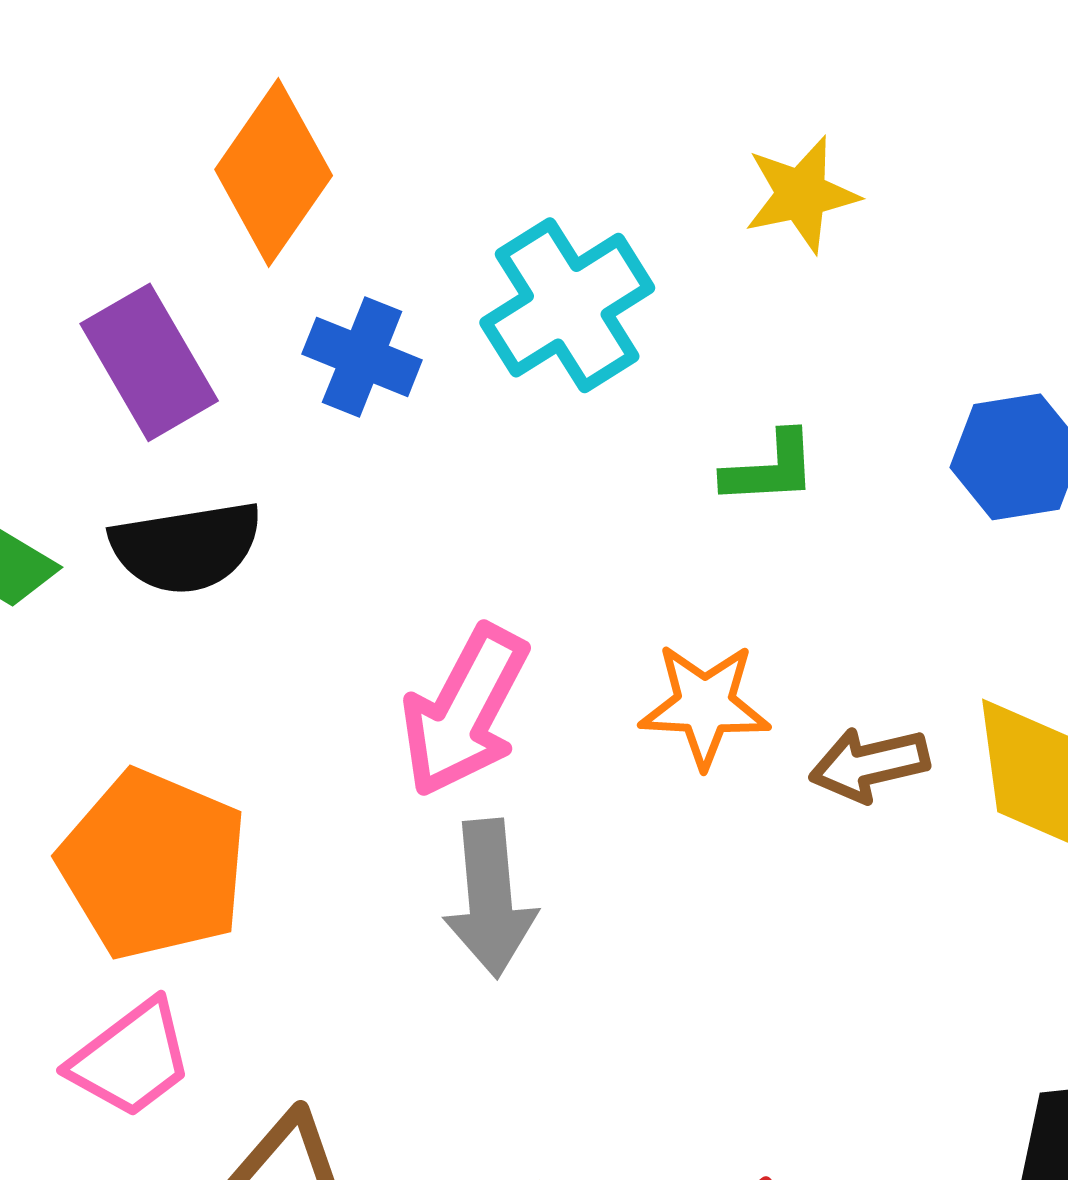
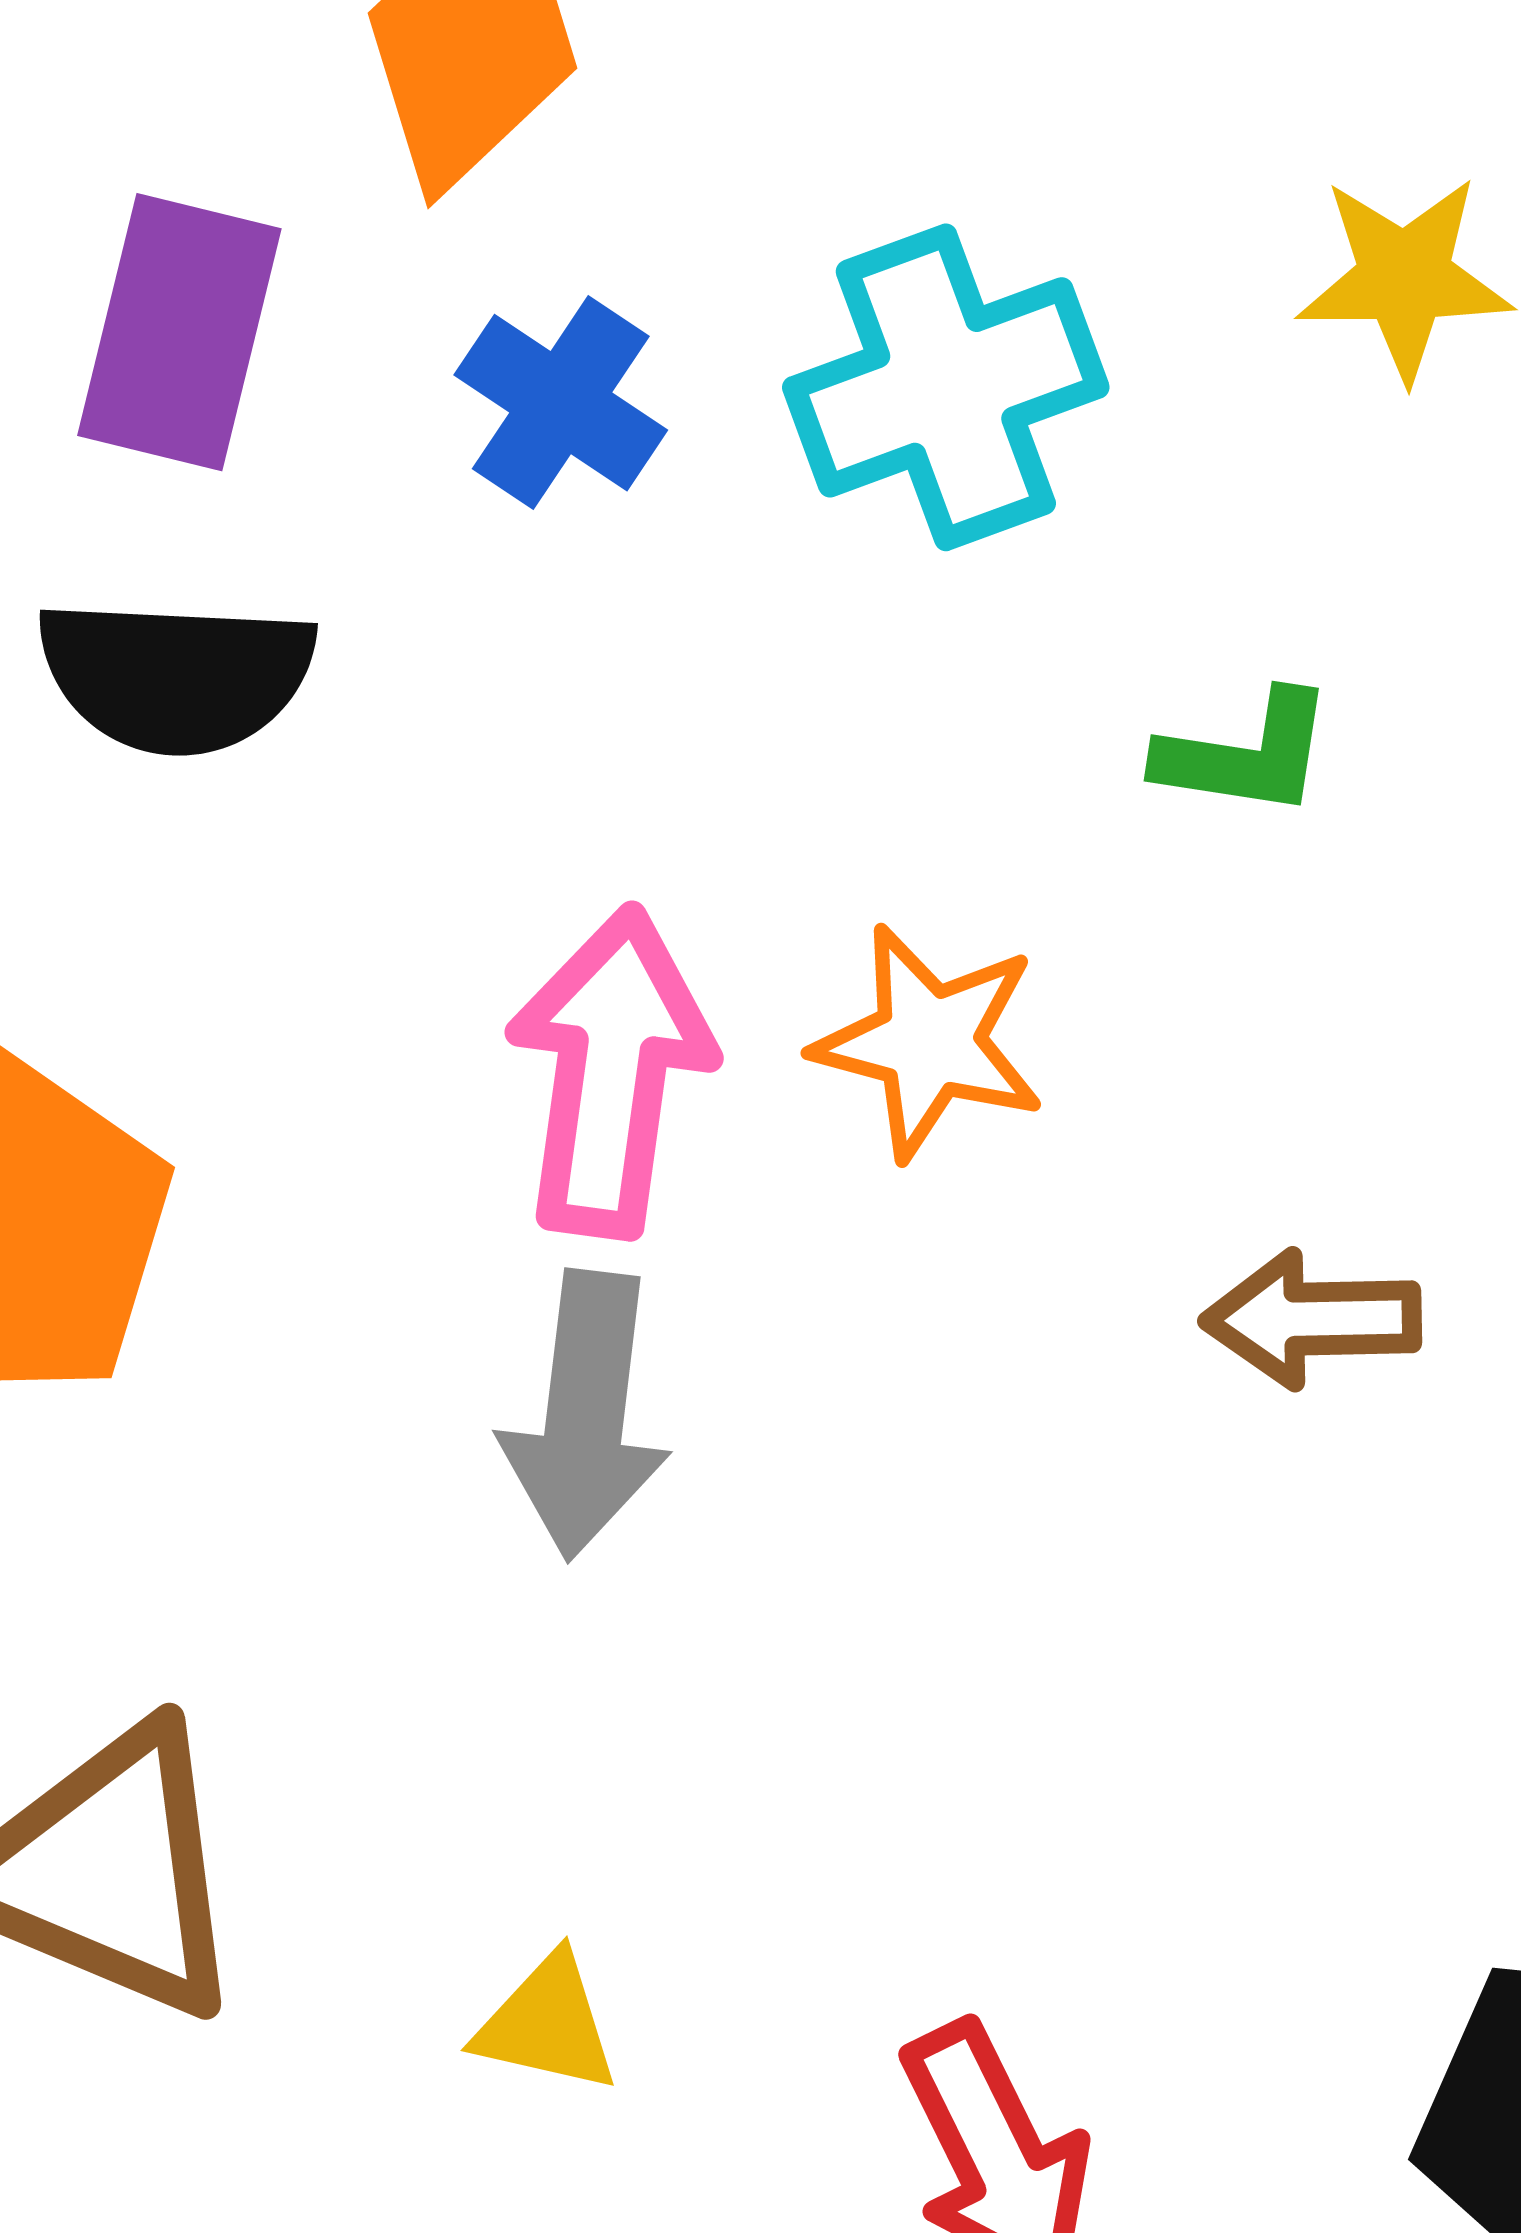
purple rectangle: (149, 362) -> (179, 332), turned 32
orange star: (705, 705) -> (929, 1042), moved
pink arrow: (465, 711) -> (611, 1072), turned 148

